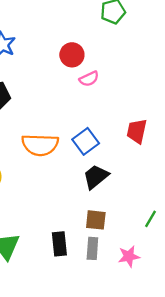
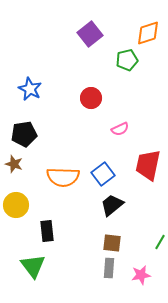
pink semicircle: (89, 79) -> (120, 129), moved
red trapezoid: (137, 131) -> (148, 165), size x1.4
black rectangle: (59, 244) -> (47, 231), moved

